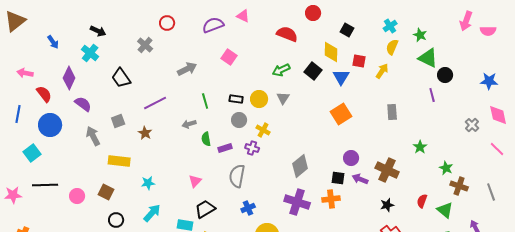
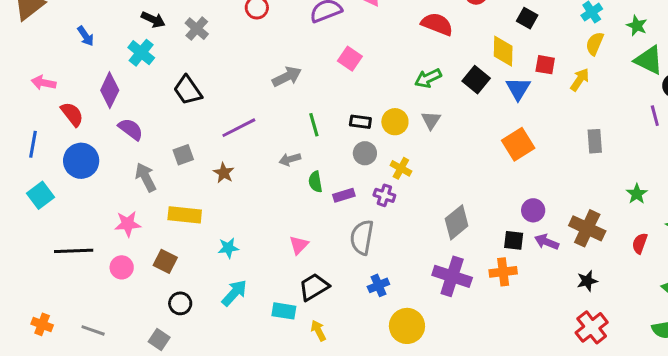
gray cross: (145, 45) -> (197, 29), moved
cyan square: (32, 153) -> (41, 195), moved
pink star: (13, 195) -> (128, 224), moved
red semicircle: (422, 201) -> (640, 243), moved

